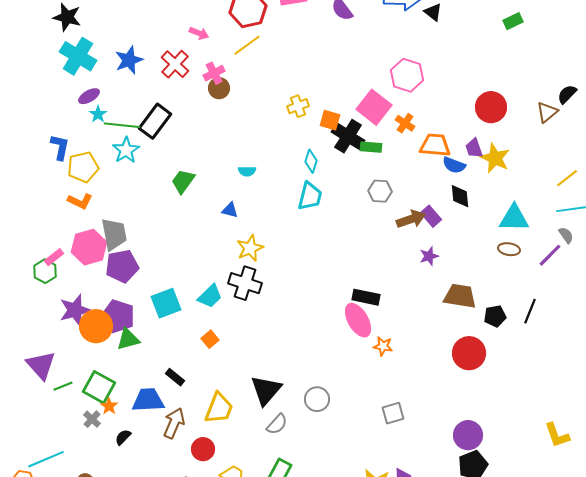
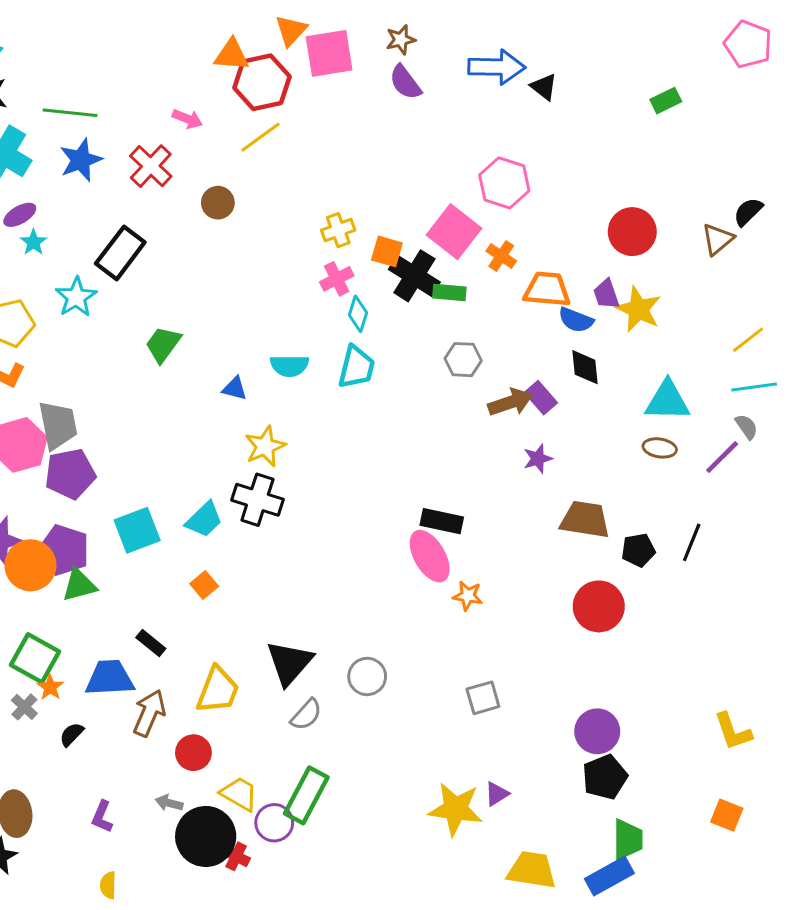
pink cross: (214, 73) -> (337, 279), moved
green line: (122, 125) -> (70, 113), moved
cyan semicircle: (247, 171) -> (289, 366), moved, size x1.4

